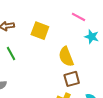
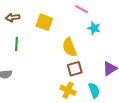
green line: (11, 53) -> (17, 44), turned 32

